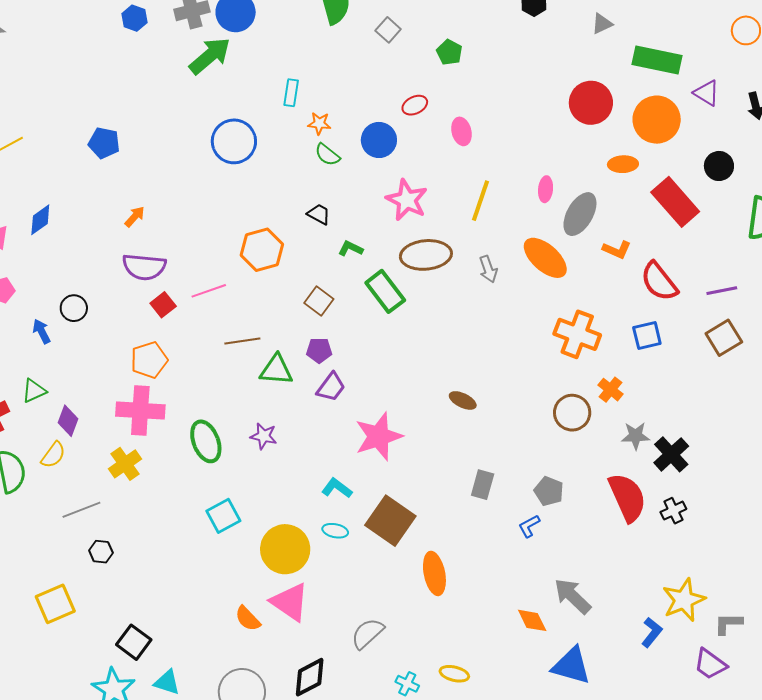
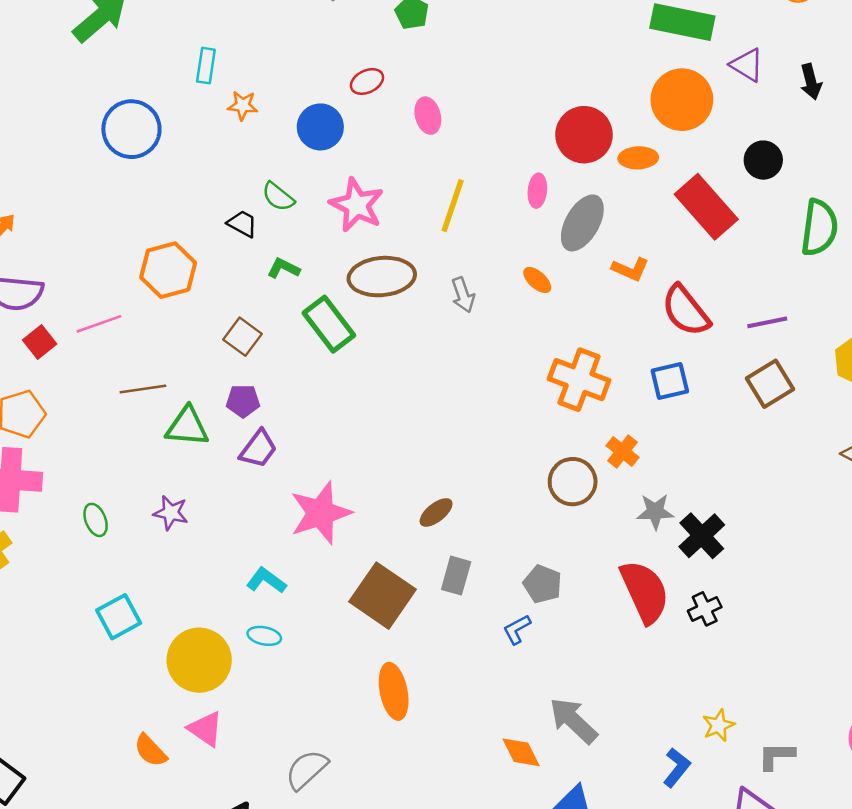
red circle: (591, 103) -> (584, 135), moved
green semicircle: (327, 155) -> (278, 197), moved
orange ellipse: (545, 258) -> (537, 280), size x0.5
brown ellipse: (463, 400) -> (436, 512), moved, turned -64
green ellipse: (206, 441) -> (96, 520), size x0.6
brown square: (390, 521) -> (382, 596), moved
yellow star: (684, 600) -> (718, 725), size x0.6
pink triangle: (290, 602) -> (205, 729), size x0.7

